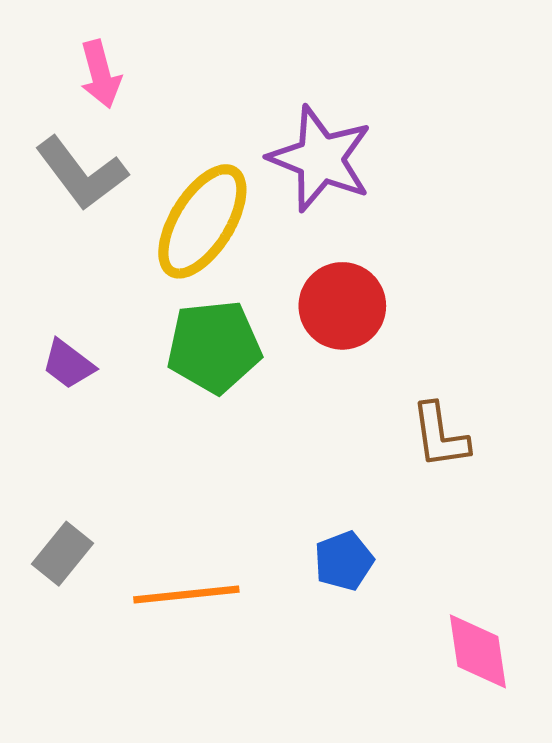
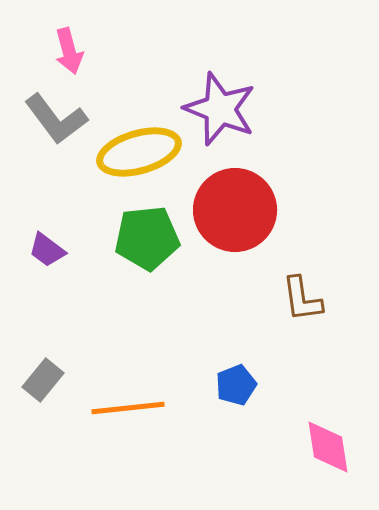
yellow ellipse: (202, 221) -> (139, 152), turned 42
red circle: (342, 306) -> (235, 210), size x1.4

